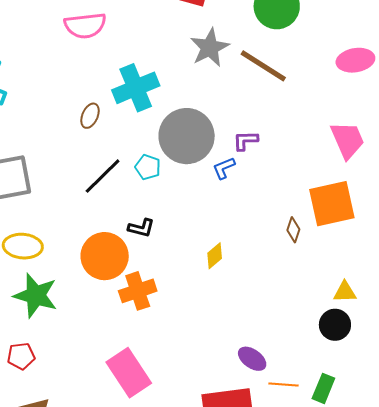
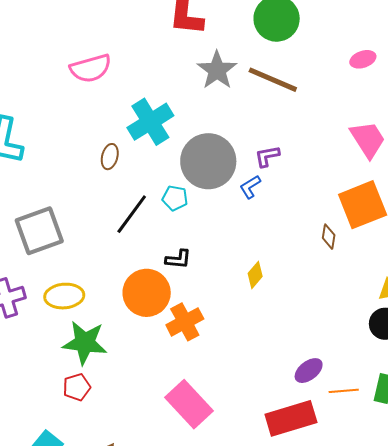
pink ellipse: (355, 60) -> (363, 59), size x0.7
red pentagon: (21, 356) -> (77, 387), moved
purple ellipse: (252, 359) -> (309, 371), turned -64

